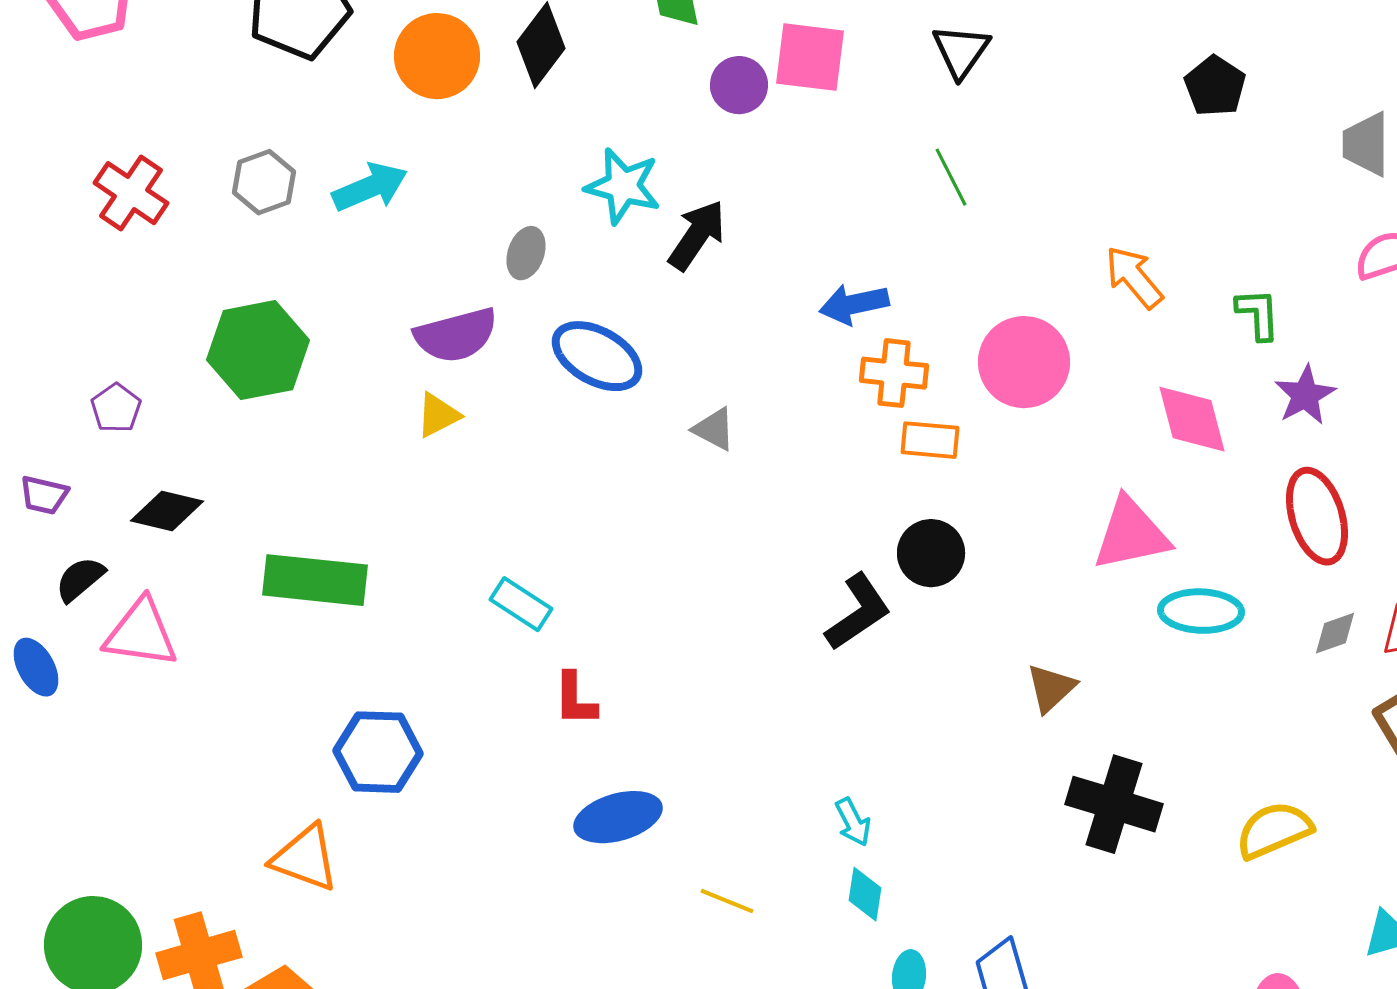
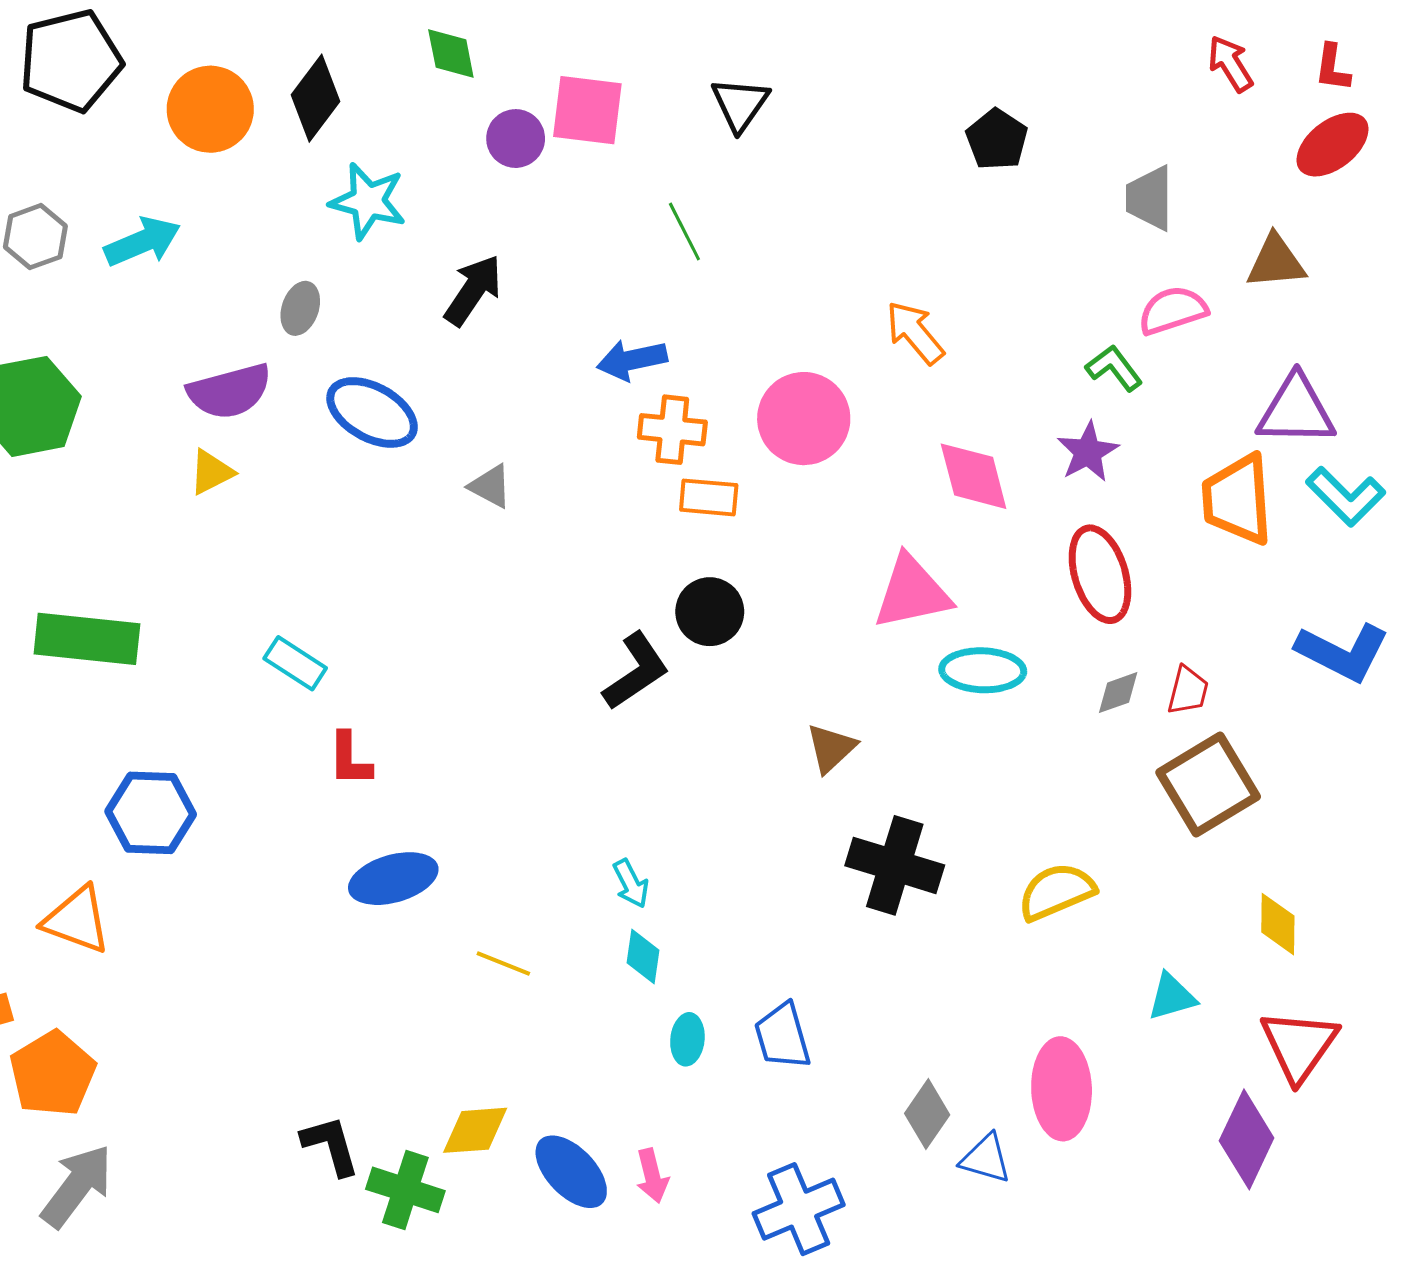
green line: (951, 177) -> (684, 232), moved
cyan star: (623, 186) -> (368, 201), moved
green L-shape: (1258, 314) -> (1114, 368), moved, turned -34

